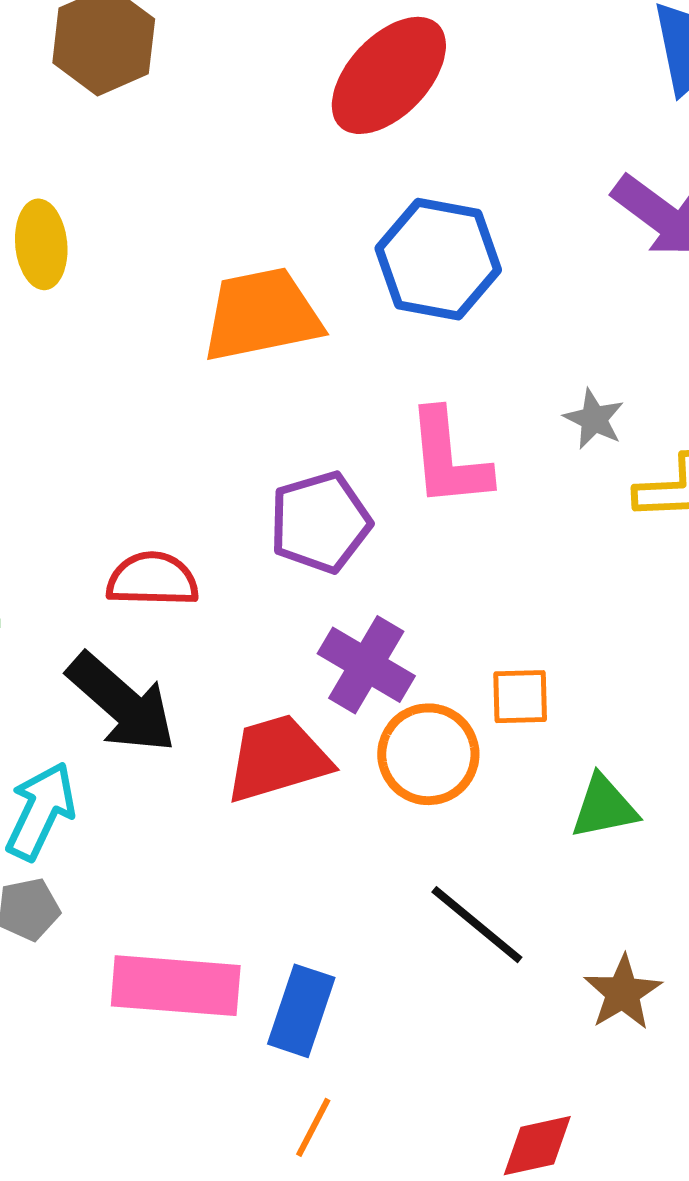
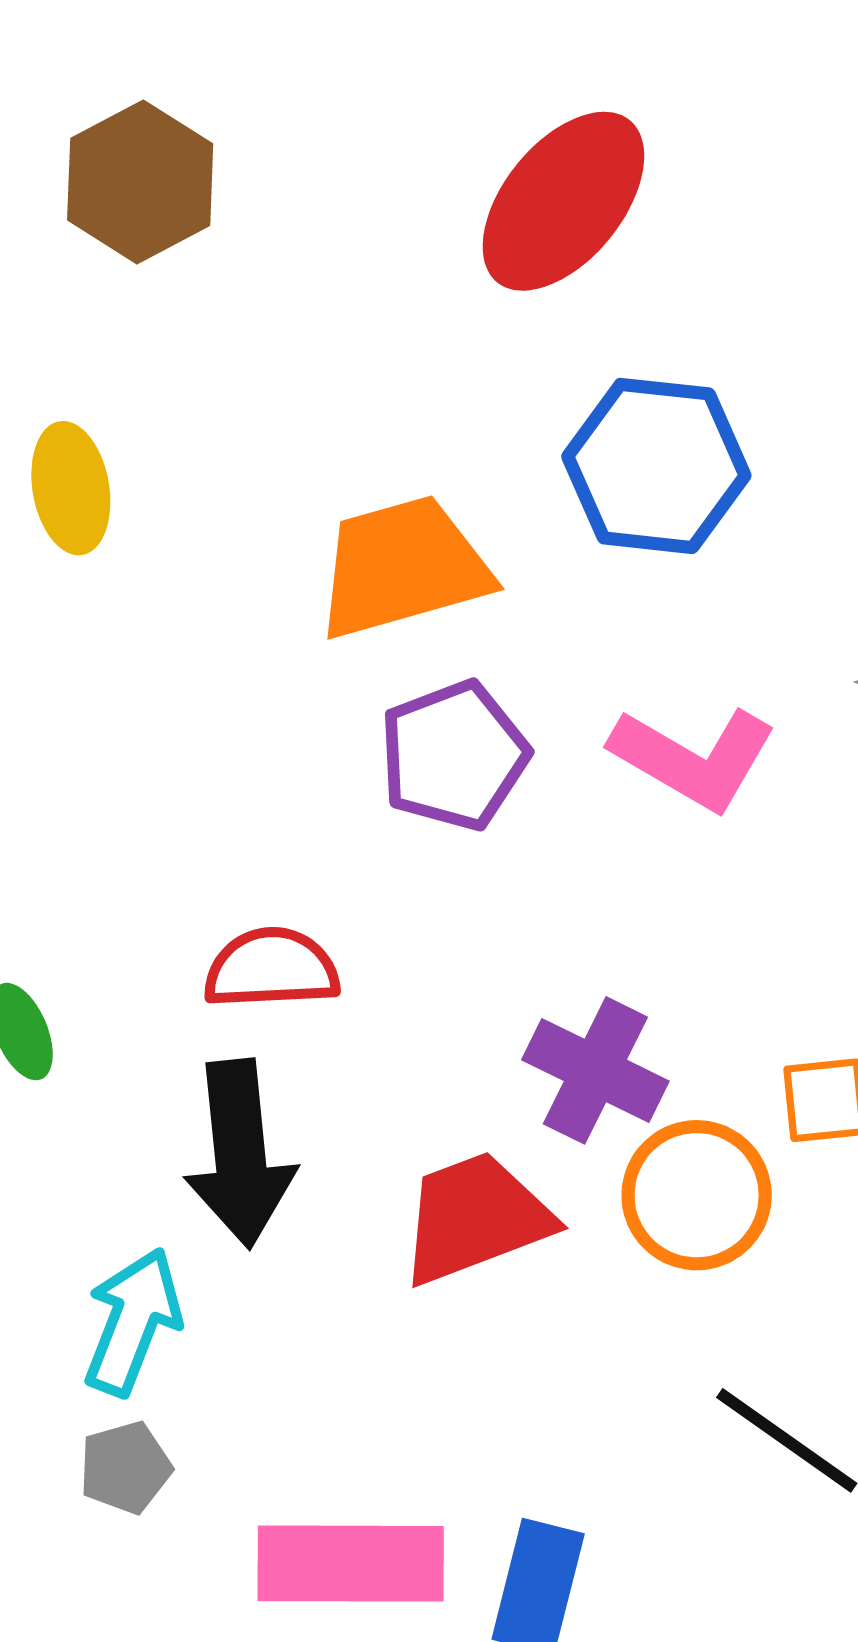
pink L-shape: (448, 459) -> (693, 758), turned -50
purple pentagon: (320, 522) -> (454, 755), moved
black arrow: (122, 703) -> (240, 1154), turned 47

